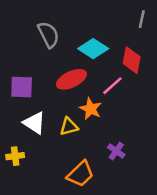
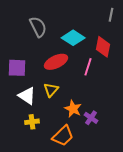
pink line: (112, 86) -> (88, 67), turned -30
orange star: (91, 109) -> (73, 109), moved
yellow triangle: (69, 127) -> (51, 90), moved, turned -35
yellow cross: (15, 156) -> (32, 122), moved

